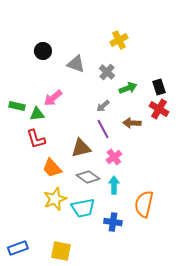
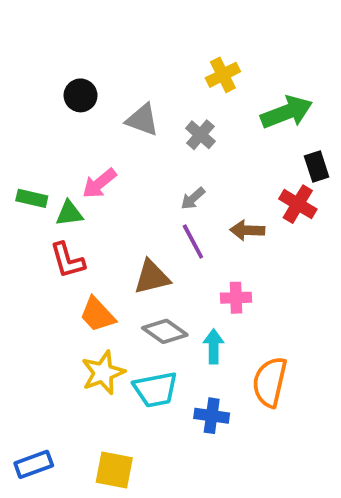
black rectangle: (159, 87) -> (317, 167), moved
green arrow: (128, 88) -> (287, 112), moved, size x1.5
pink cross: (114, 157) -> (236, 298), moved, turned 35

